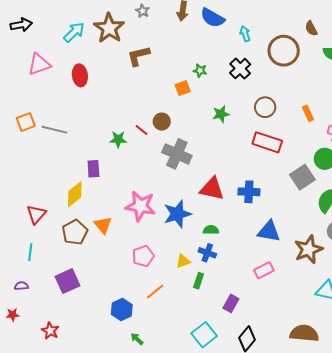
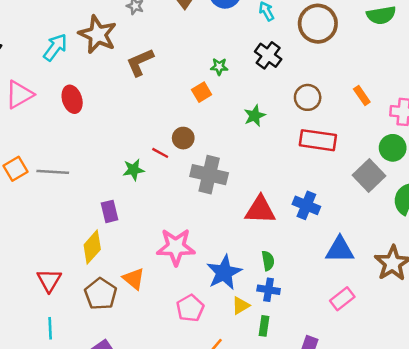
blue cross: (249, 192) -> (306, 205), turned 30
blue star: (177, 214) -> (224, 272), moved
green semicircle: (211, 230) -> (268, 261), turned 91

